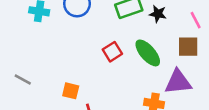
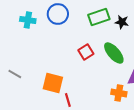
orange square: (71, 91) -> (53, 83), size x1.5

